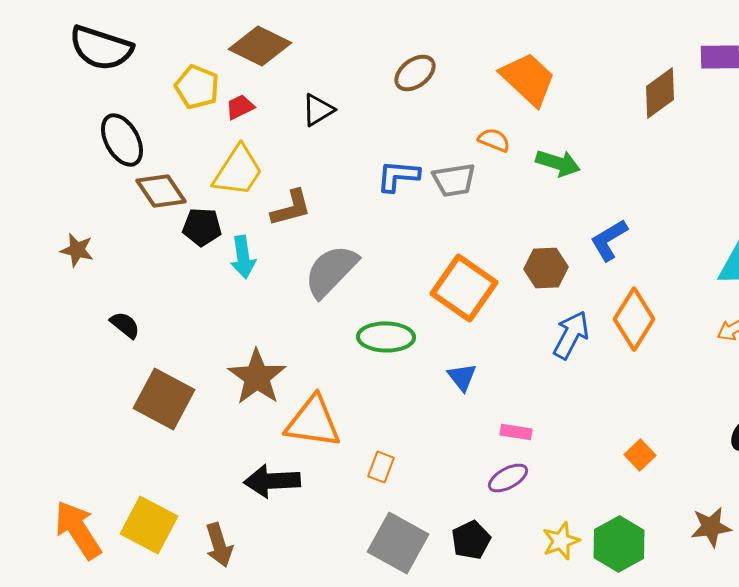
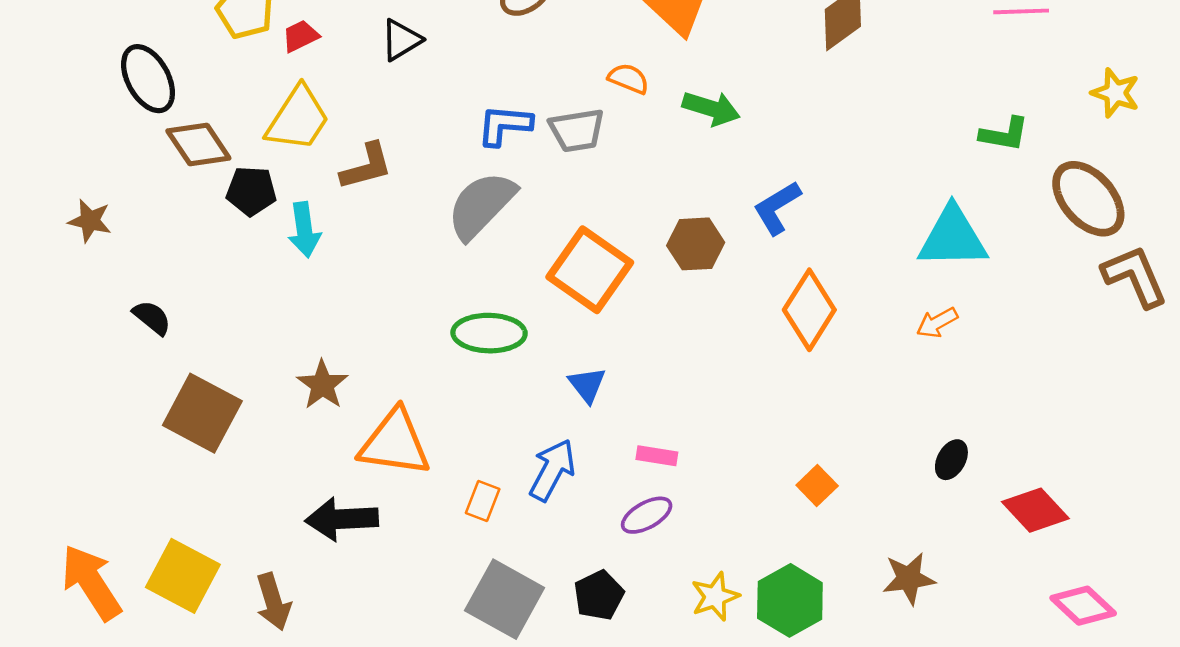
gray semicircle: (331, 271) -> (481, 205), moved
blue arrow: (571, 335) -> (552, 470), moved
brown star: (257, 377) -> (322, 385), size x0.7

